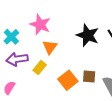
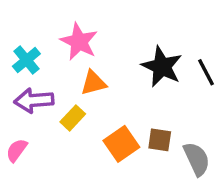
orange triangle: (50, 47) -> (93, 83), turned 35

